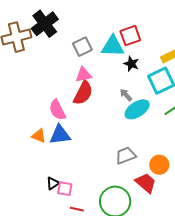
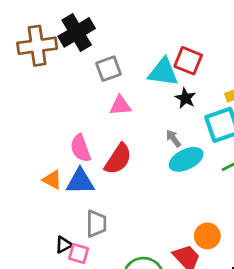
red square: (130, 36) -> (188, 61), turned 35
gray square: (82, 47) -> (108, 69), moved
red semicircle: (83, 93) -> (118, 159), moved
gray trapezoid: (126, 155) -> (96, 224), moved, turned 105

